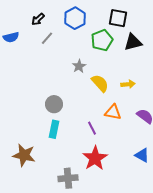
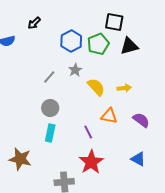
blue hexagon: (75, 18) -> (71, 41), moved
gray line: (47, 38) -> (49, 77), moved

